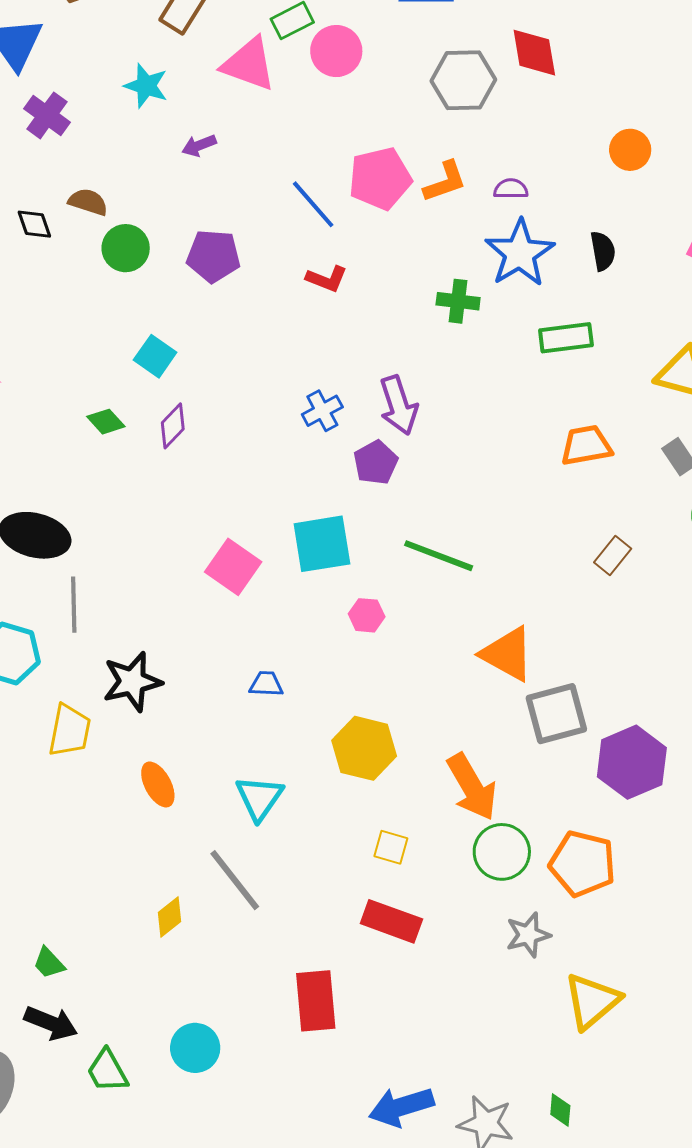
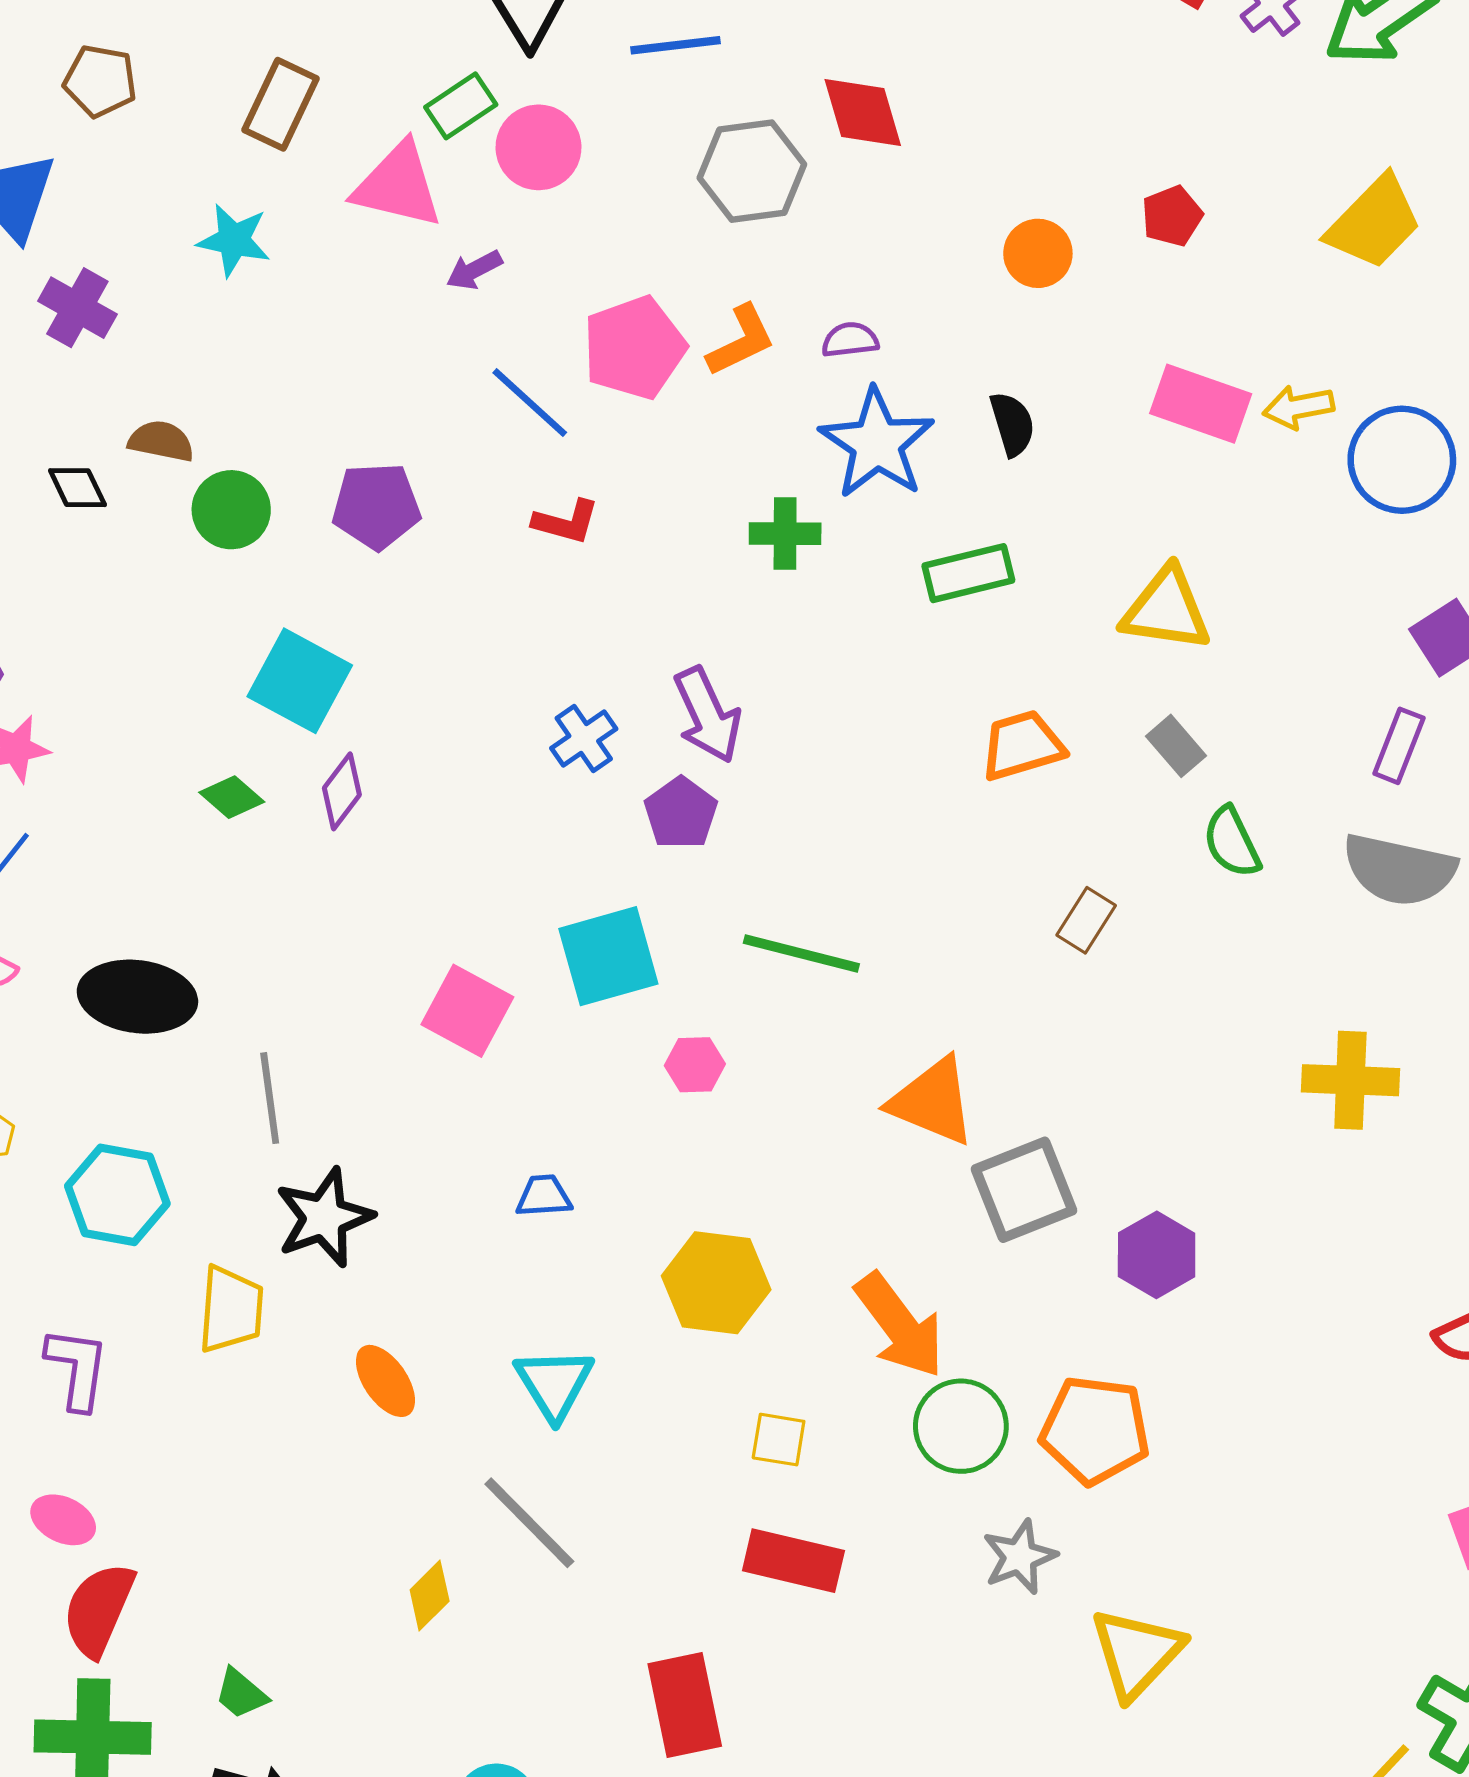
purple arrow: (199, 146) -> (474, 270), moved
cyan square: (155, 356) -> (300, 681), size x1.5
gray line: (74, 605) -> (270, 1098), moved
purple hexagon: (632, 762) -> (1157, 1255), size x0.7

